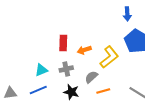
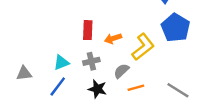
blue line: (38, 90) -> (58, 87), turned -30
gray triangle: (10, 93) -> (24, 73), moved

